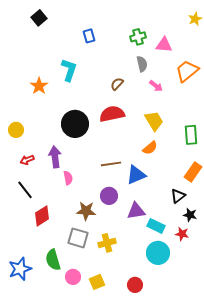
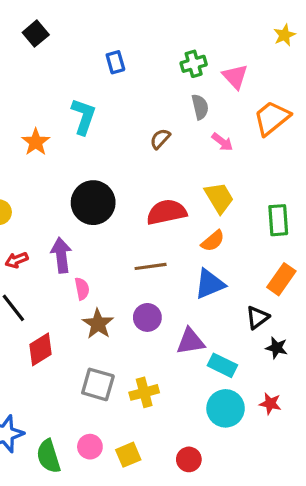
pink triangle: (164, 45) -> (235, 77), turned 42
red semicircle: (112, 114) -> (167, 212), moved
blue triangle: (136, 175) -> (210, 284), moved
brown star: (86, 211) -> (98, 324), moved, turned 30
red star: (182, 234) -> (270, 404), moved
green semicircle: (53, 260) -> (48, 456), moved

